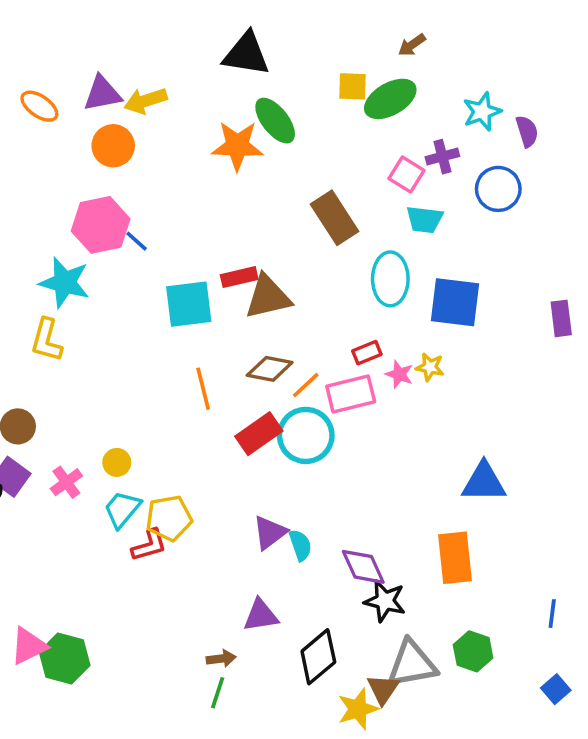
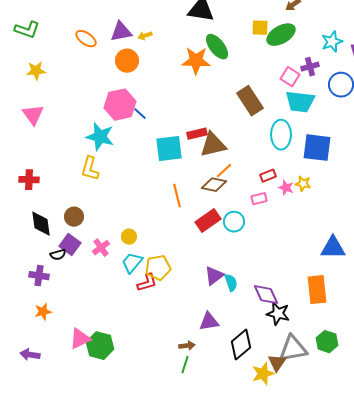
yellow arrow: (146, 101) -> (145, 36), size x0.6
cyan trapezoid: (424, 220) -> (300, 102), size x1.4
orange line: (306, 385) -> (224, 171), moved
pink rectangle: (351, 394) -> (259, 199), size x0.6
cyan circle: (306, 435) -> (234, 222), size x0.7

